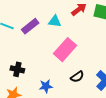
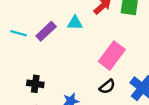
pink rectangle: (65, 50) -> (112, 56), moved

